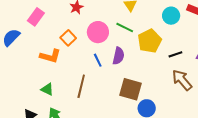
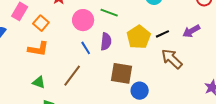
orange square: (68, 38) -> (41, 23), moved
yellow pentagon: (150, 41) -> (139, 37), moved
brown line: (81, 86) -> (72, 76), turned 30

